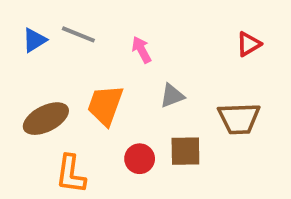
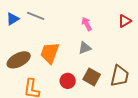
pink arrow: (142, 50) -> (87, 24), moved
brown trapezoid: (239, 119) -> (120, 76), moved, turned -75
brown square: (185, 151) -> (92, 77), turned 30

